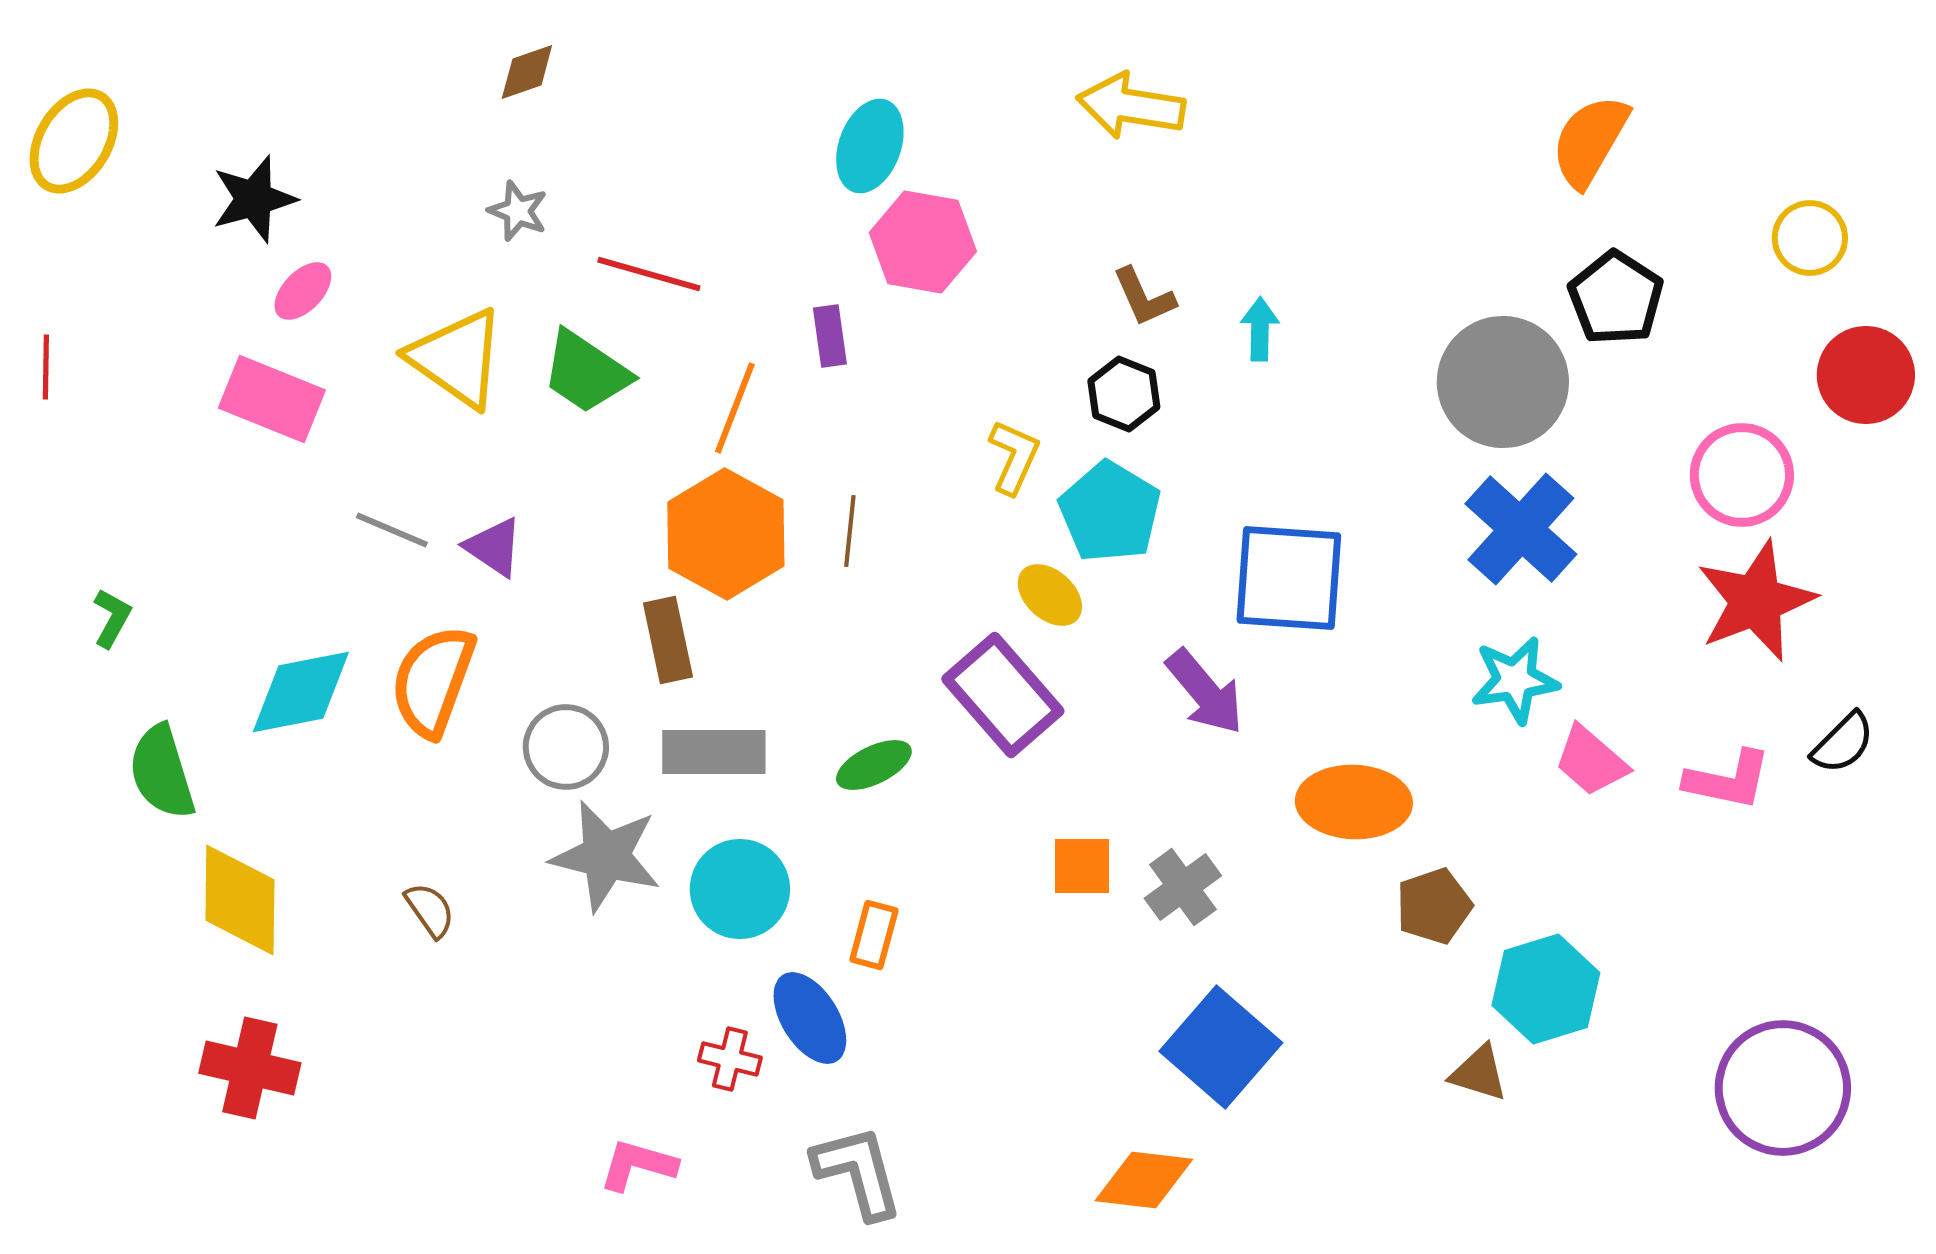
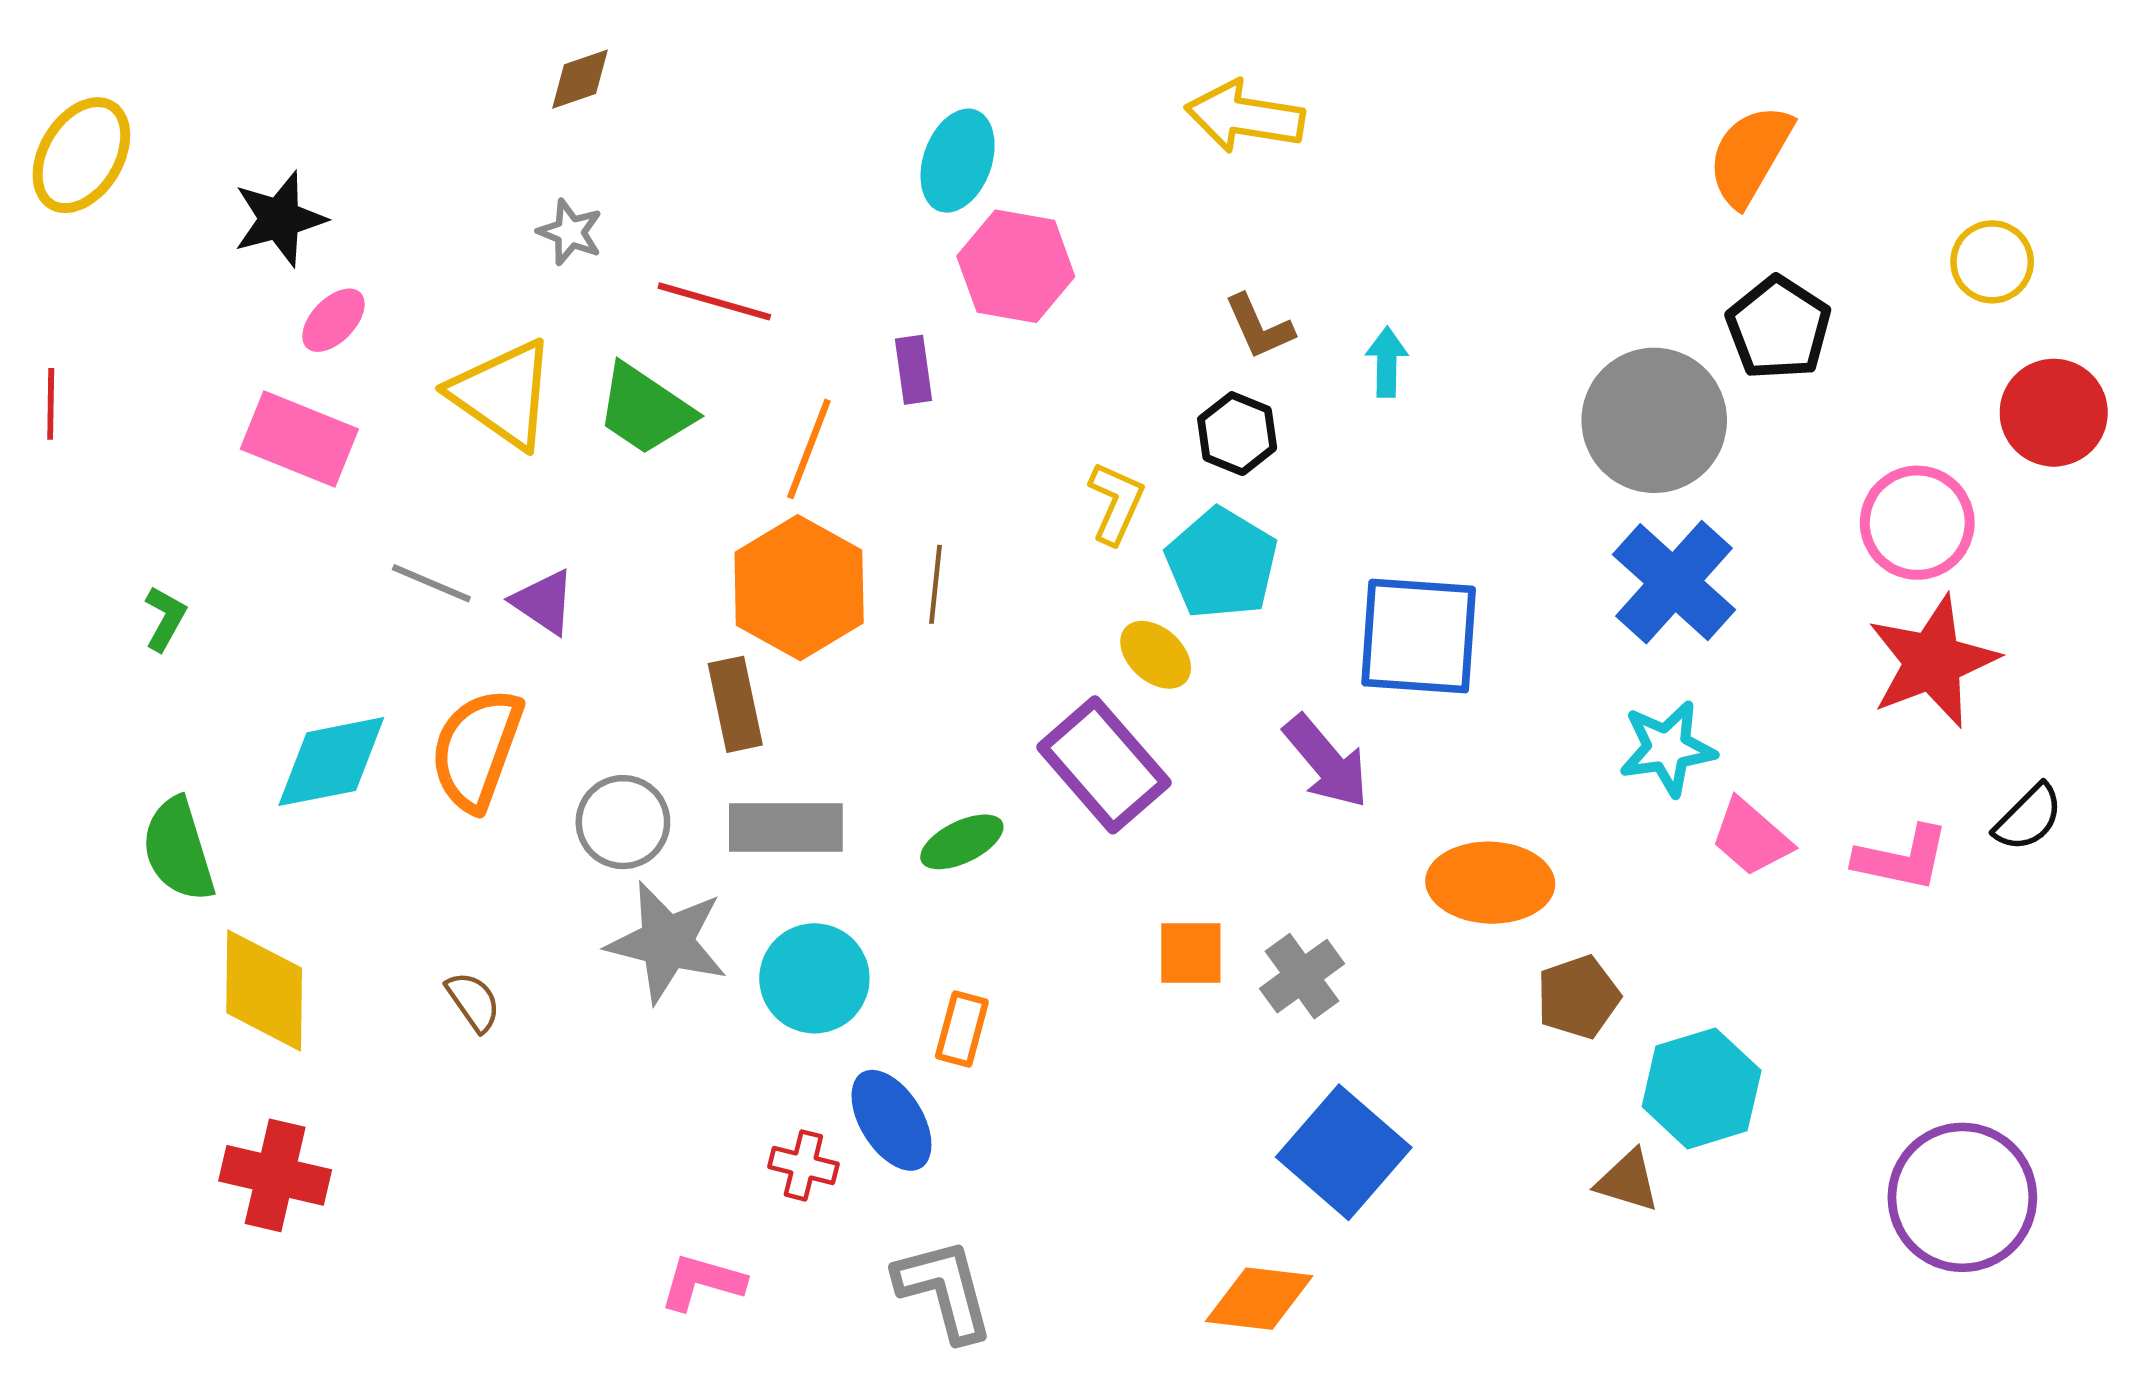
green L-shape: (112, 618) -> (165, 618), moved

